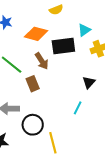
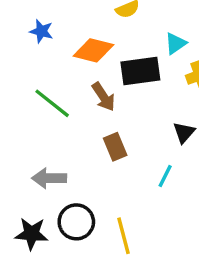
brown rectangle: (33, 84) -> (115, 147), moved
black circle: (33, 125) -> (76, 222), moved

